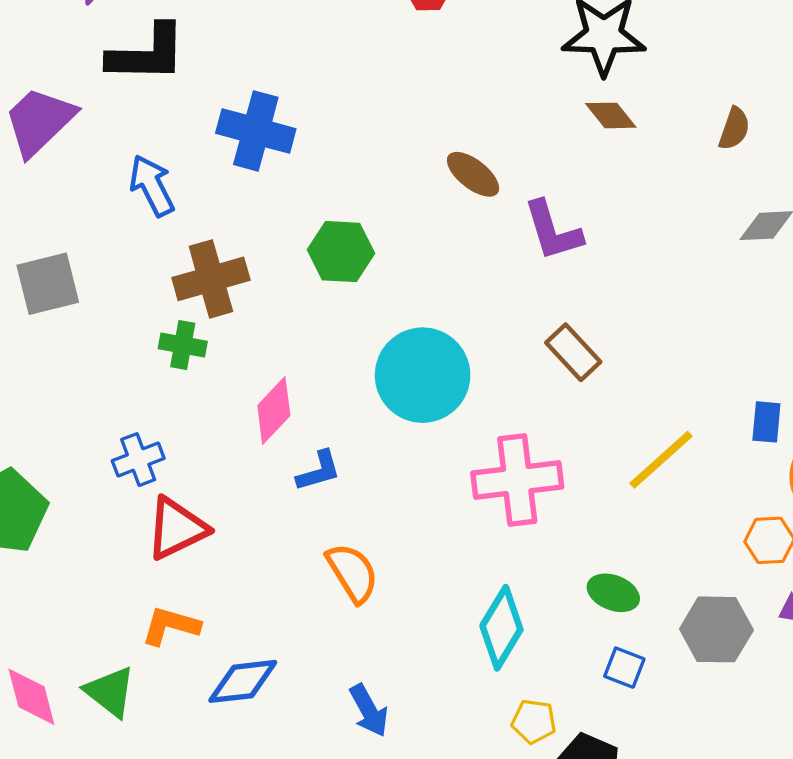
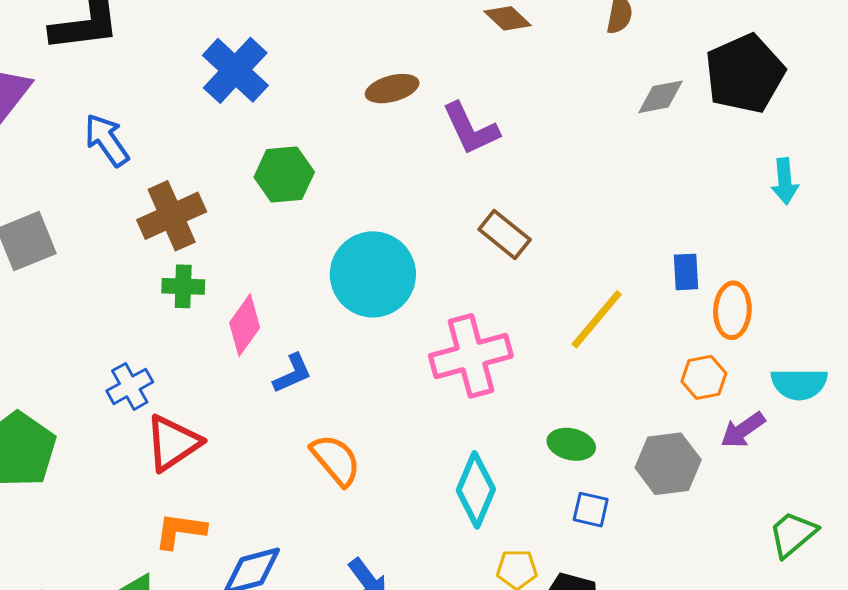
blue cross: (256, 131) -> (235, 70), moved, turned 36
brown ellipse: (473, 174) -> (392, 89), turned -45
green cross: (183, 345) -> (183, 286), moved

